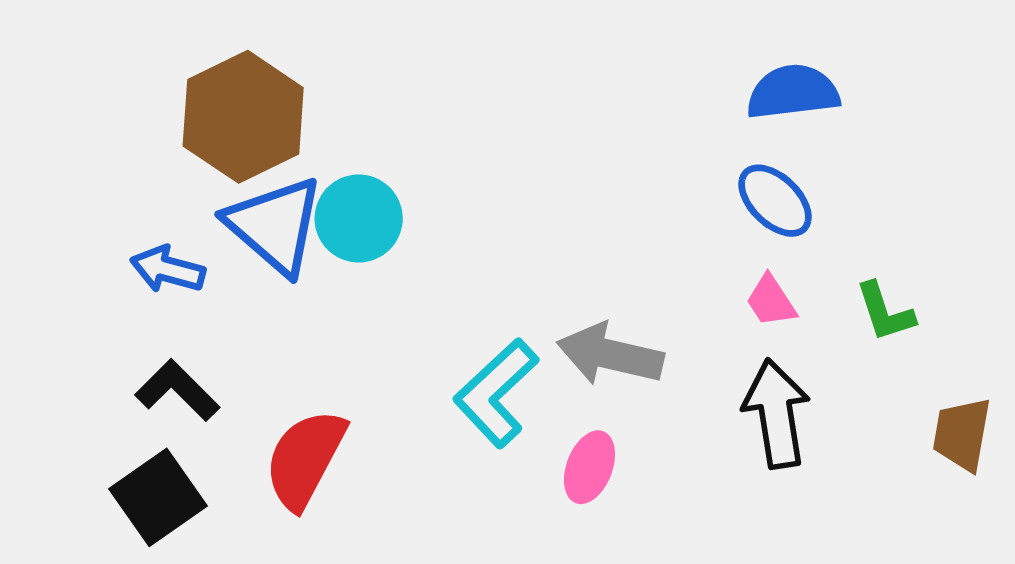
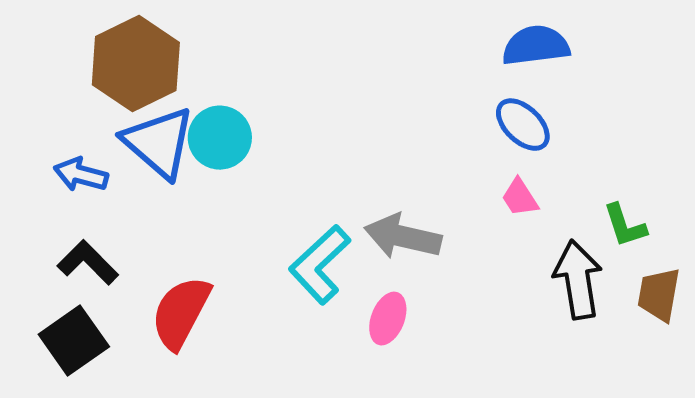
green L-shape: (885, 312) -> (625, 226), moved
black arrow: (776, 414) -> (578, 280), moved

